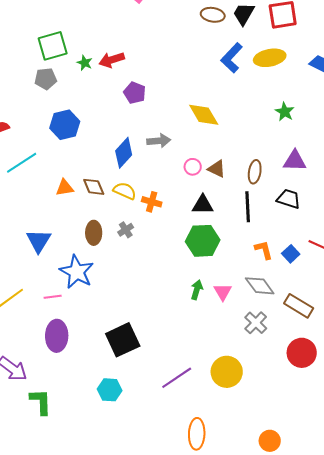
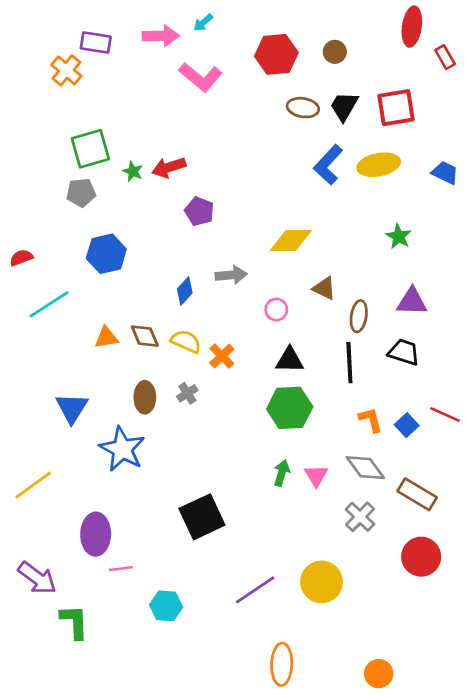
yellow diamond: (204, 115) -> (291, 240), turned -60
blue diamond: (124, 153) -> (185, 291), size x0.7
brown triangle: (217, 169) -> (324, 288), moved
orange cross: (152, 202) -> (222, 356), turned 30
pink line: (53, 297) -> (121, 569), moved
black square: (123, 340) -> (202, 517), moved

